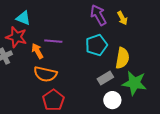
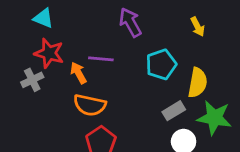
purple arrow: (98, 15) -> (130, 22), moved
cyan triangle: (23, 18) -> (43, 18), moved

